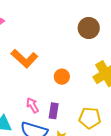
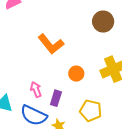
orange L-shape: (24, 58) -> (51, 44), moved
orange circle: (62, 77) -> (76, 74), moved

